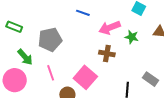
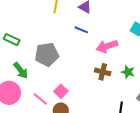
green star: (132, 37) -> (128, 72), moved
pink line: (51, 73) -> (40, 99), moved, turned -35
pink square: (85, 77) -> (61, 91), moved, size x0.6

